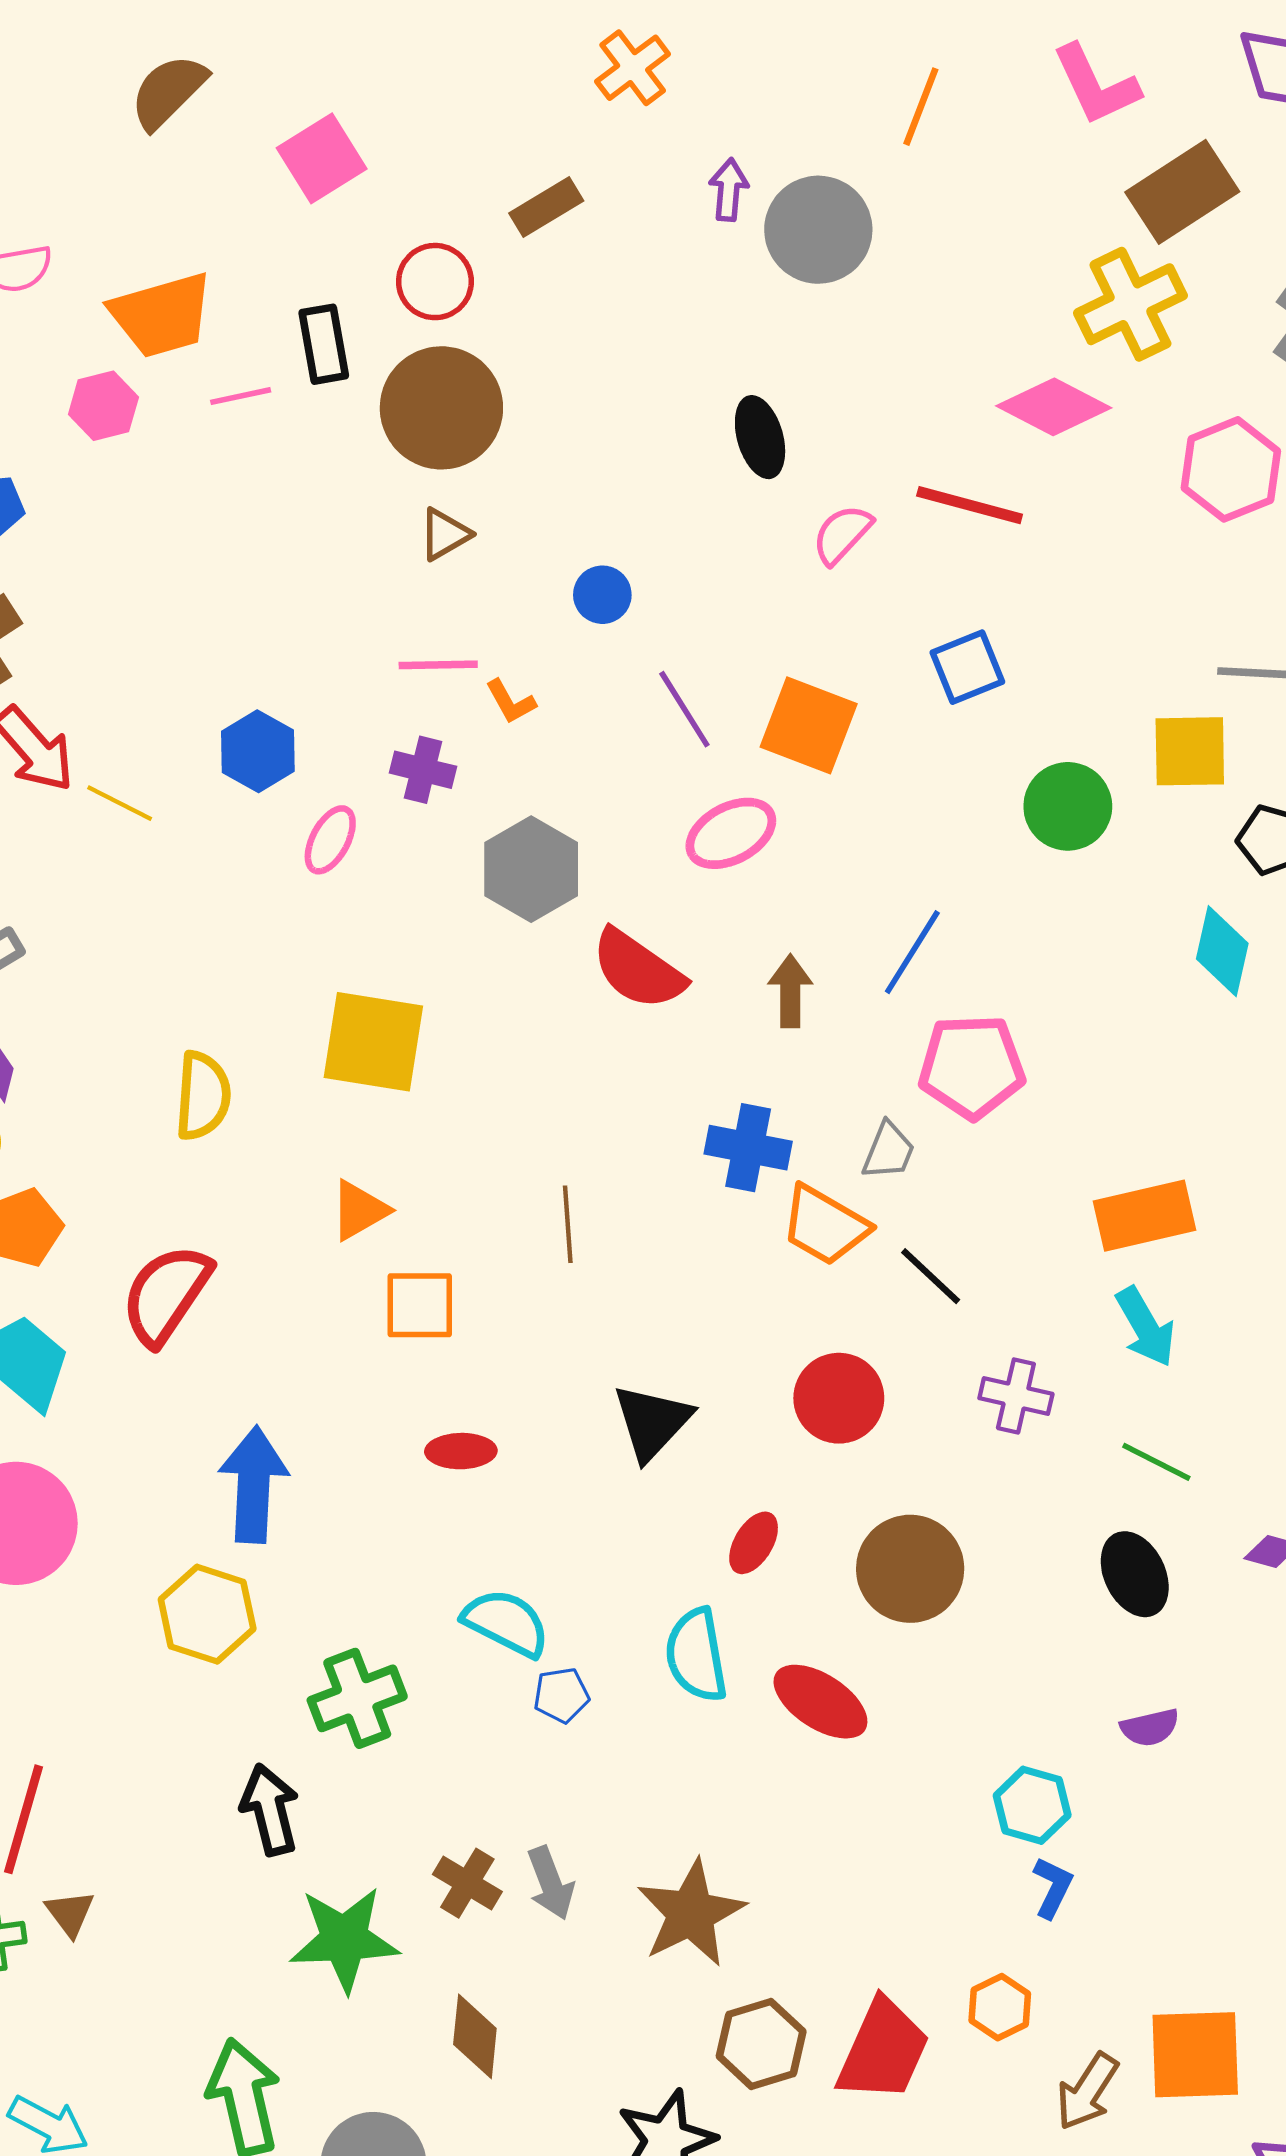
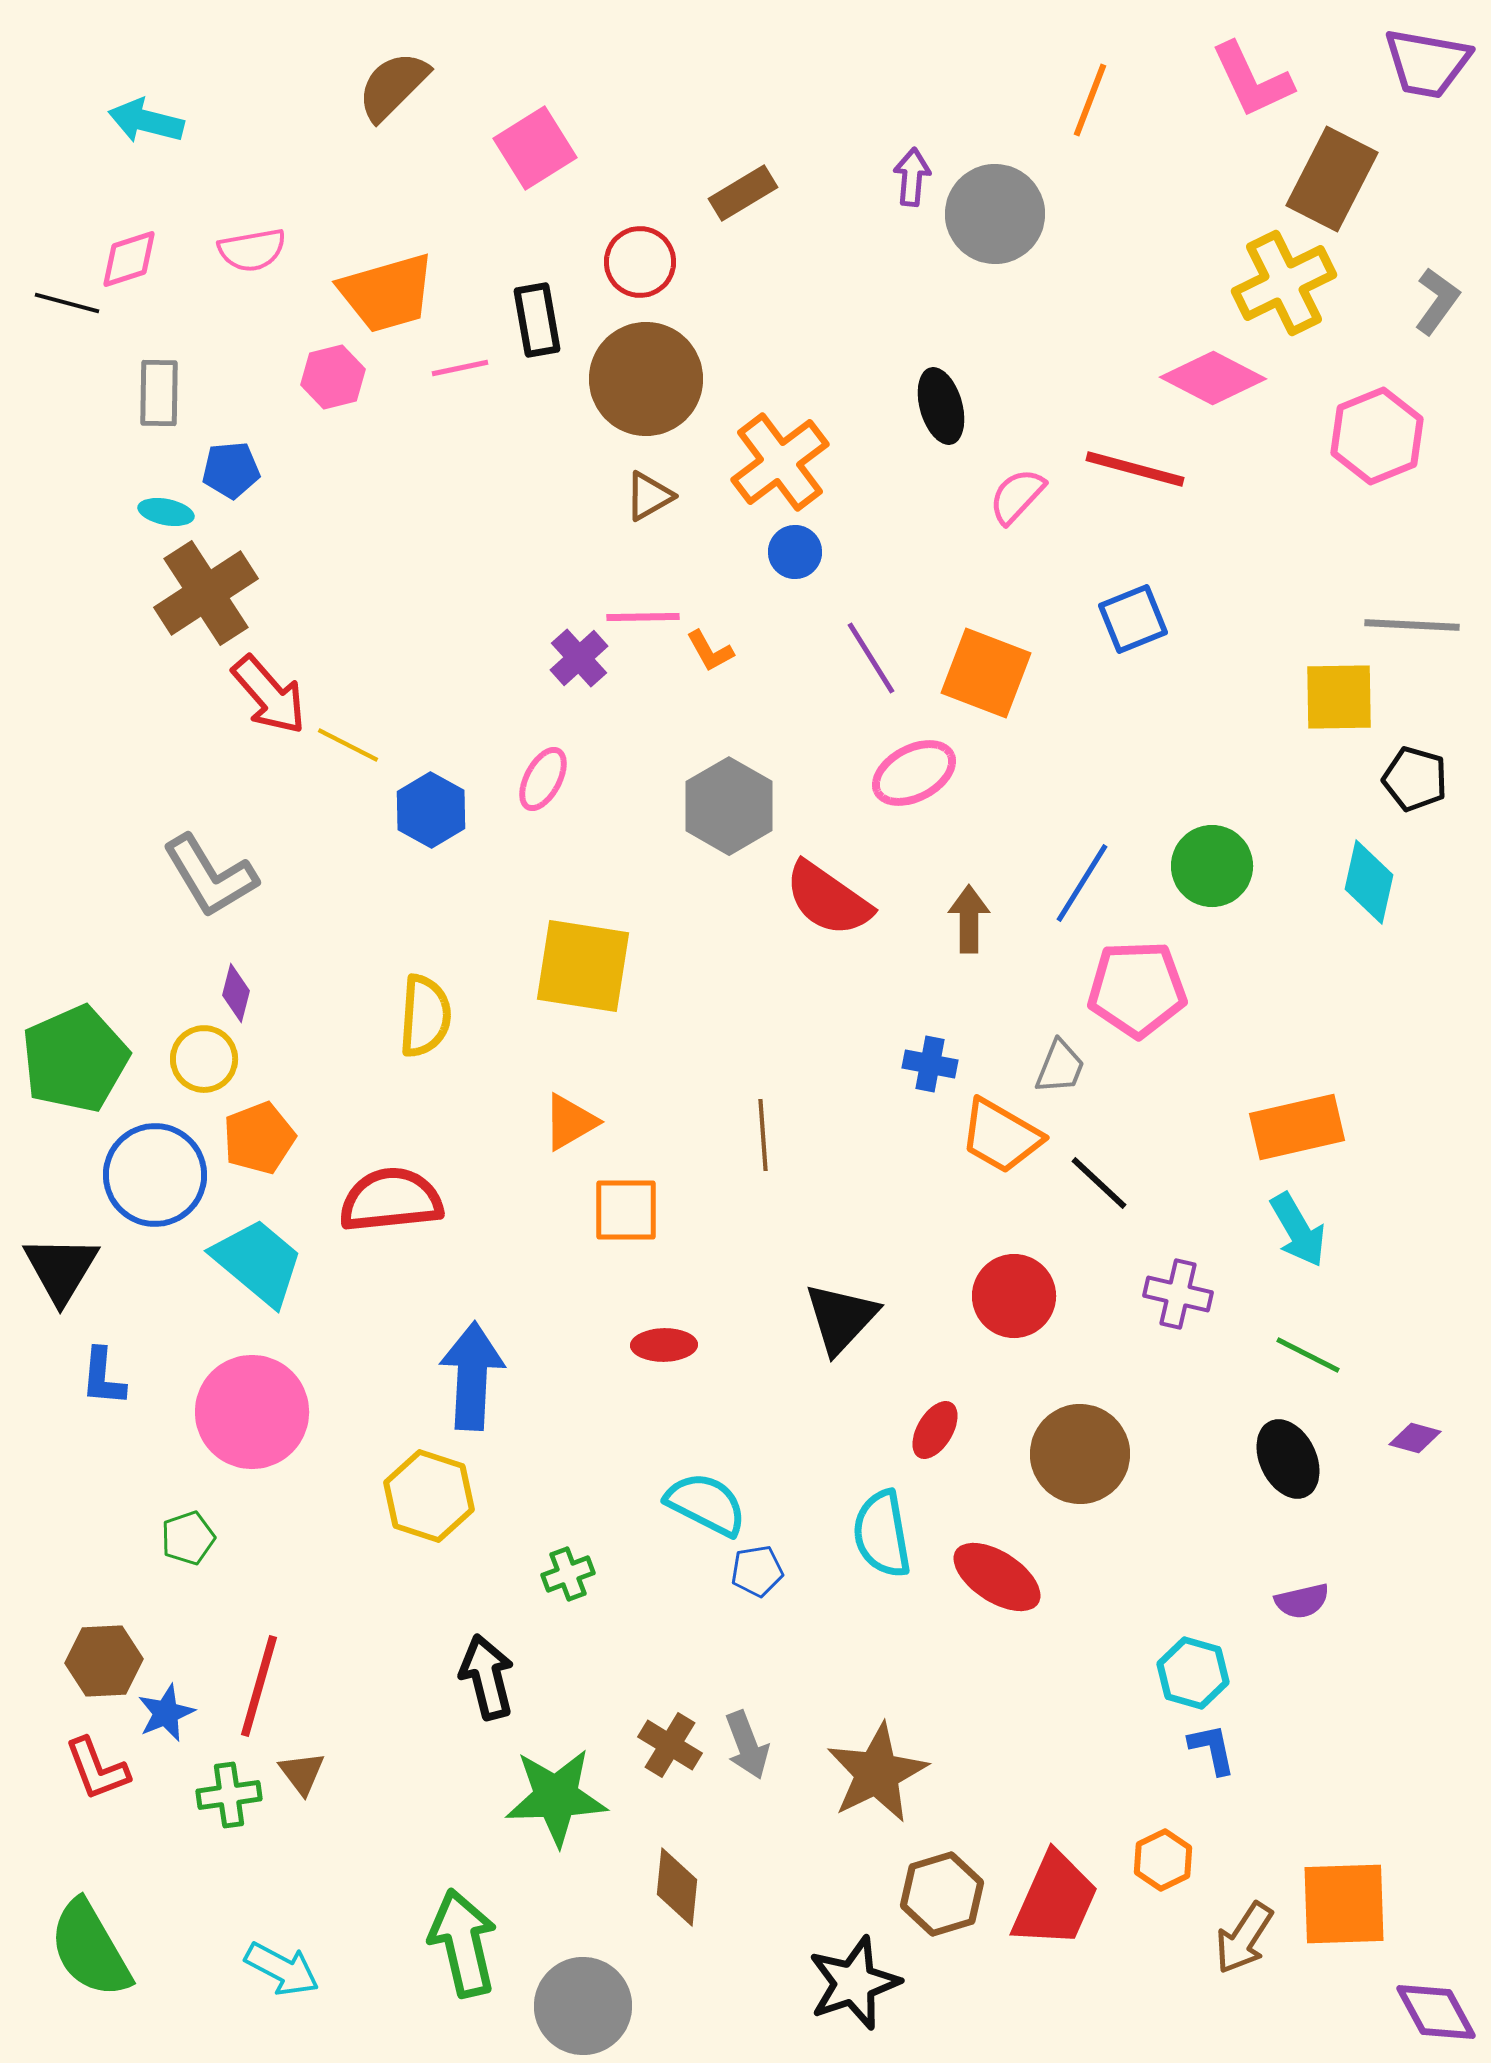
orange cross: (633, 68) -> (780, 462), moved, size x1.4
brown rectangle: (1182, 192) -> (1332, 179), turned -30
blue hexagon: (258, 751) -> (431, 810), moved
purple cross: (423, 770) -> (579, 658), moved, turned 34
green circle: (1068, 806) -> (1212, 866), moved
blue cross: (748, 1148) -> (930, 1064), size x0.7
red semicircle: (166, 1294) -> (391, 1200), turned 50
green cross: (357, 1698) -> (568, 1574), size x0.6
blue L-shape: (1053, 1887) -> (1212, 1749), turned -38

